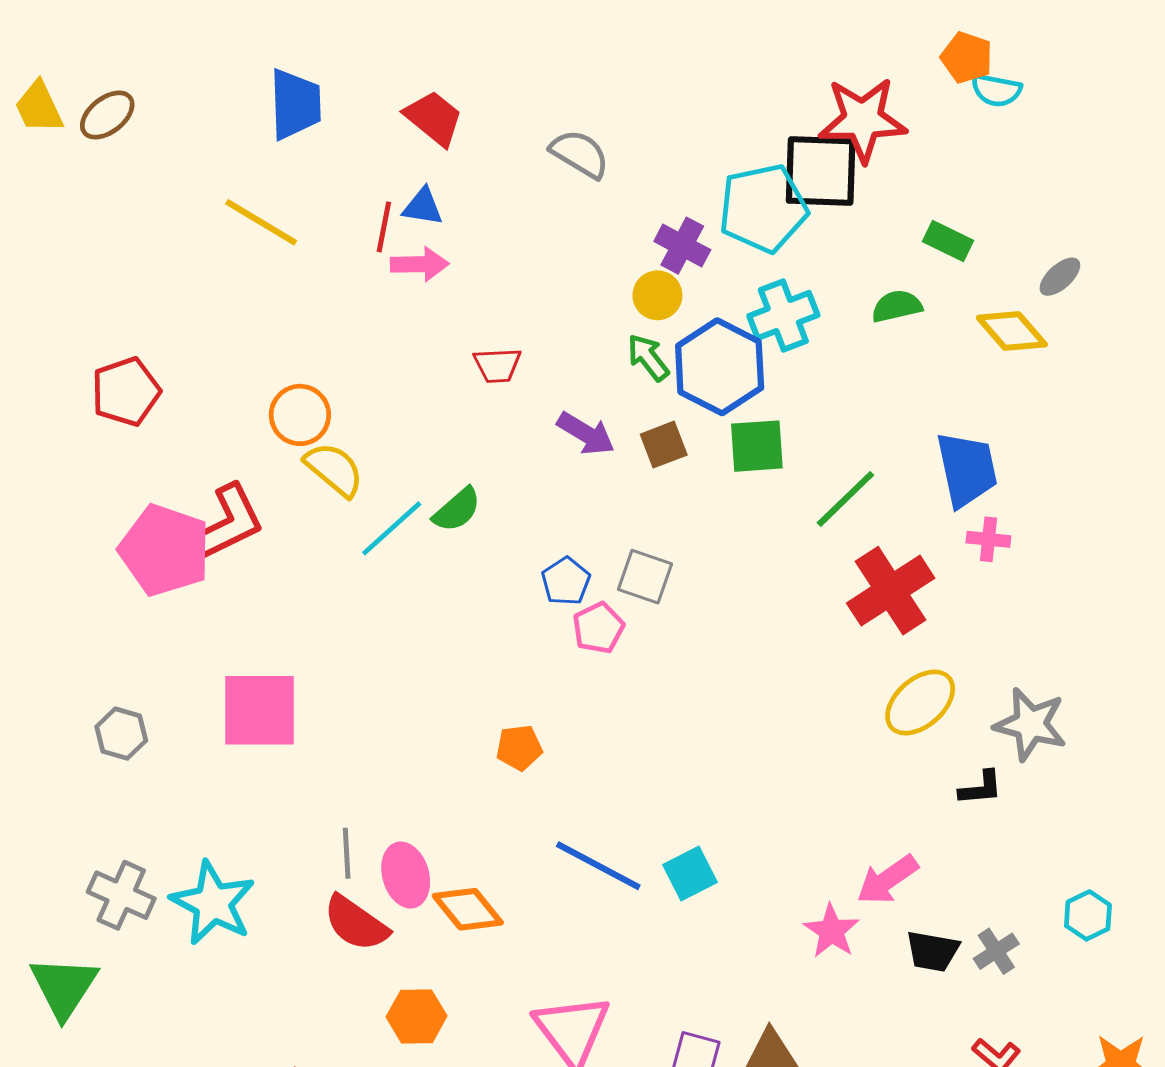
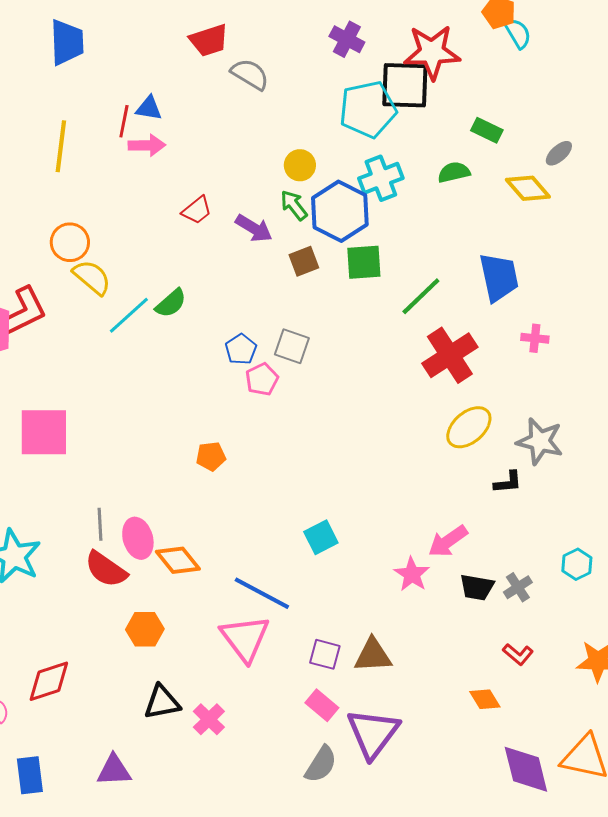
cyan semicircle: (996, 90) -> (518, 33), turned -132
red trapezoid: (434, 118) -> (209, 40), moved, turned 123
yellow line: (261, 222) -> (61, 146), moved, turned 66
purple cross: (682, 246) -> (347, 39), moved
red trapezoid: (497, 365) -> (197, 210), turned -36
purple arrow: (586, 434) -> (254, 228), moved
pink cross: (988, 539) -> (535, 338), moved
blue line: (598, 866) -> (262, 593), moved

